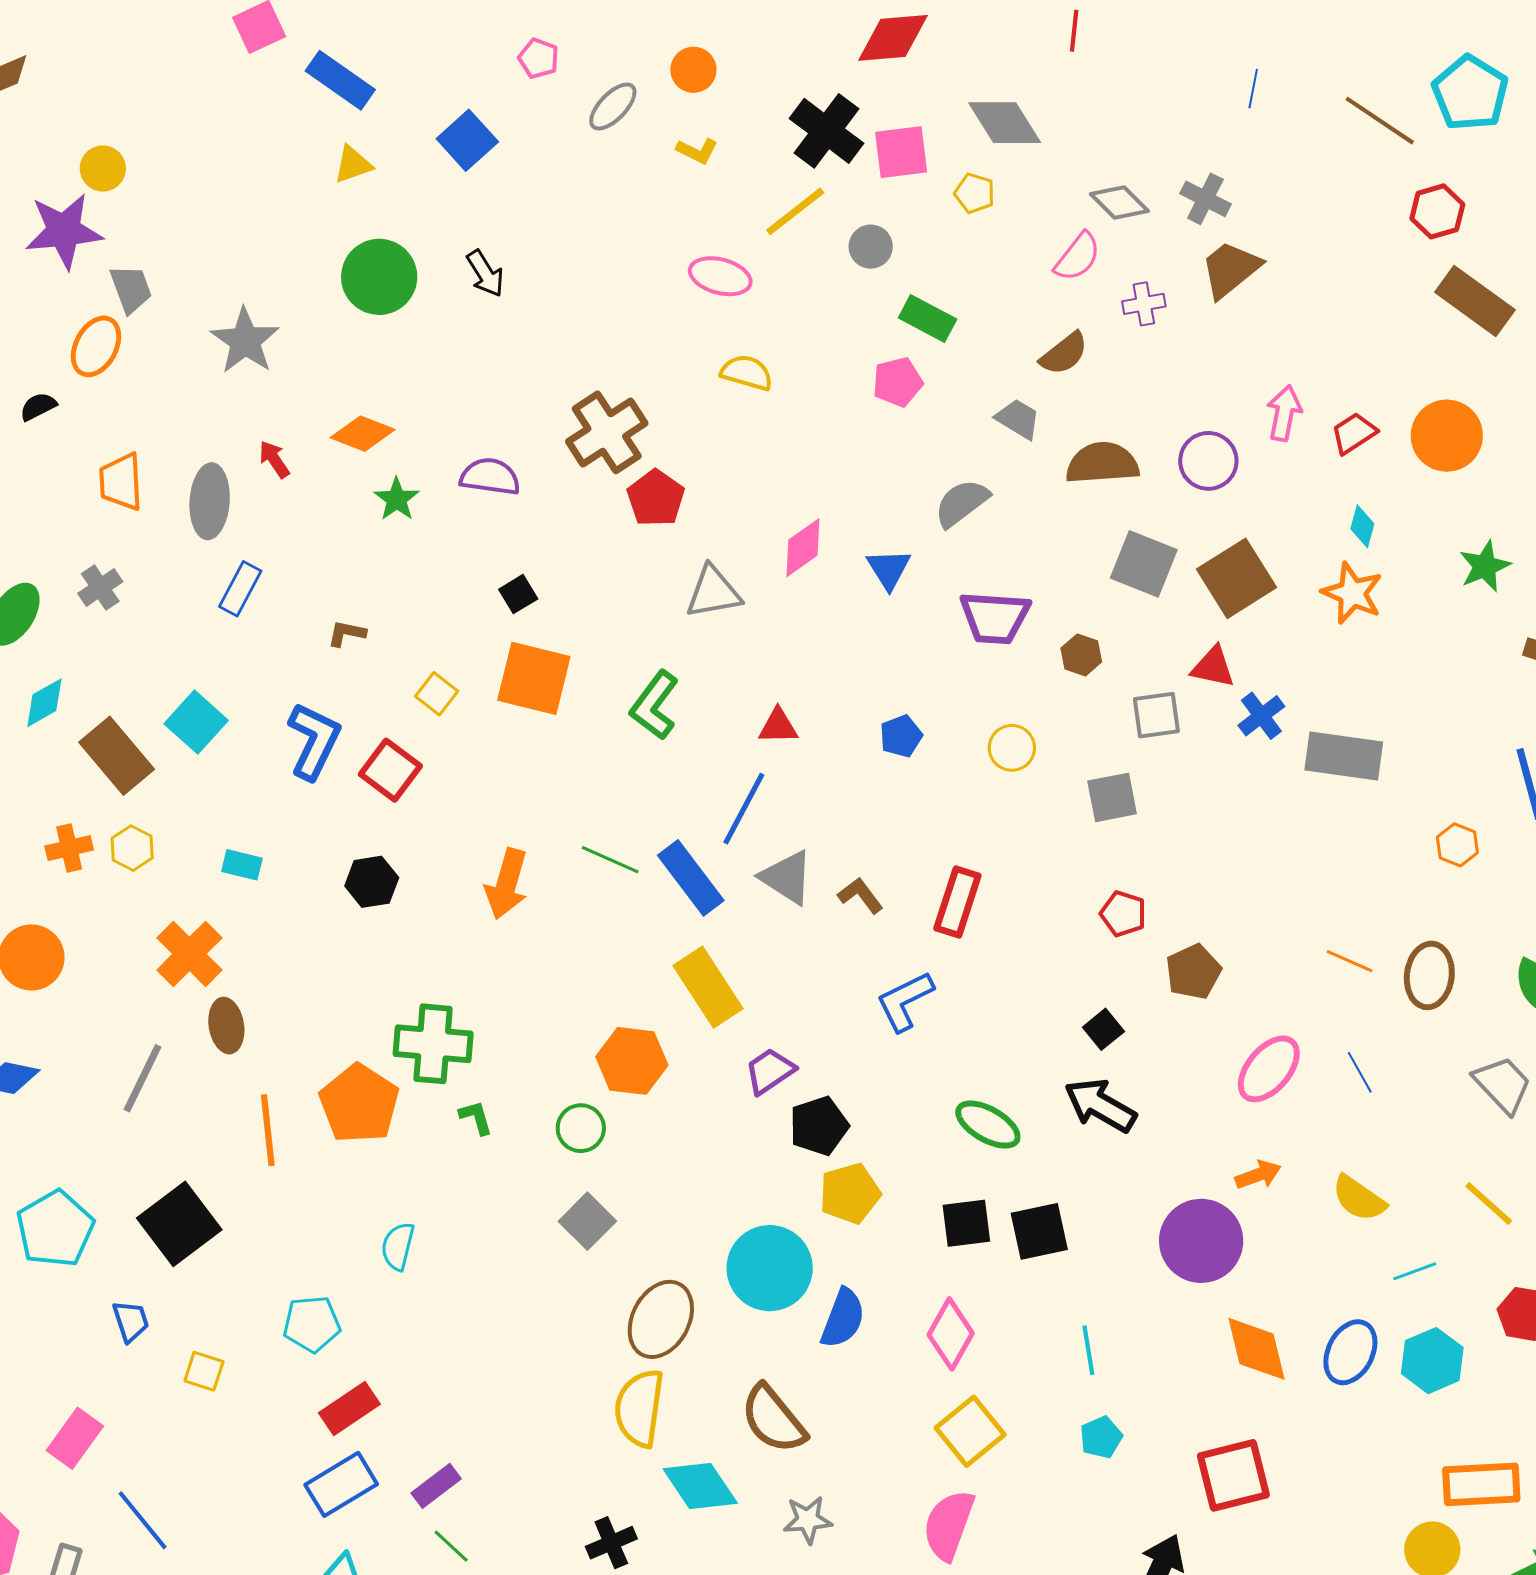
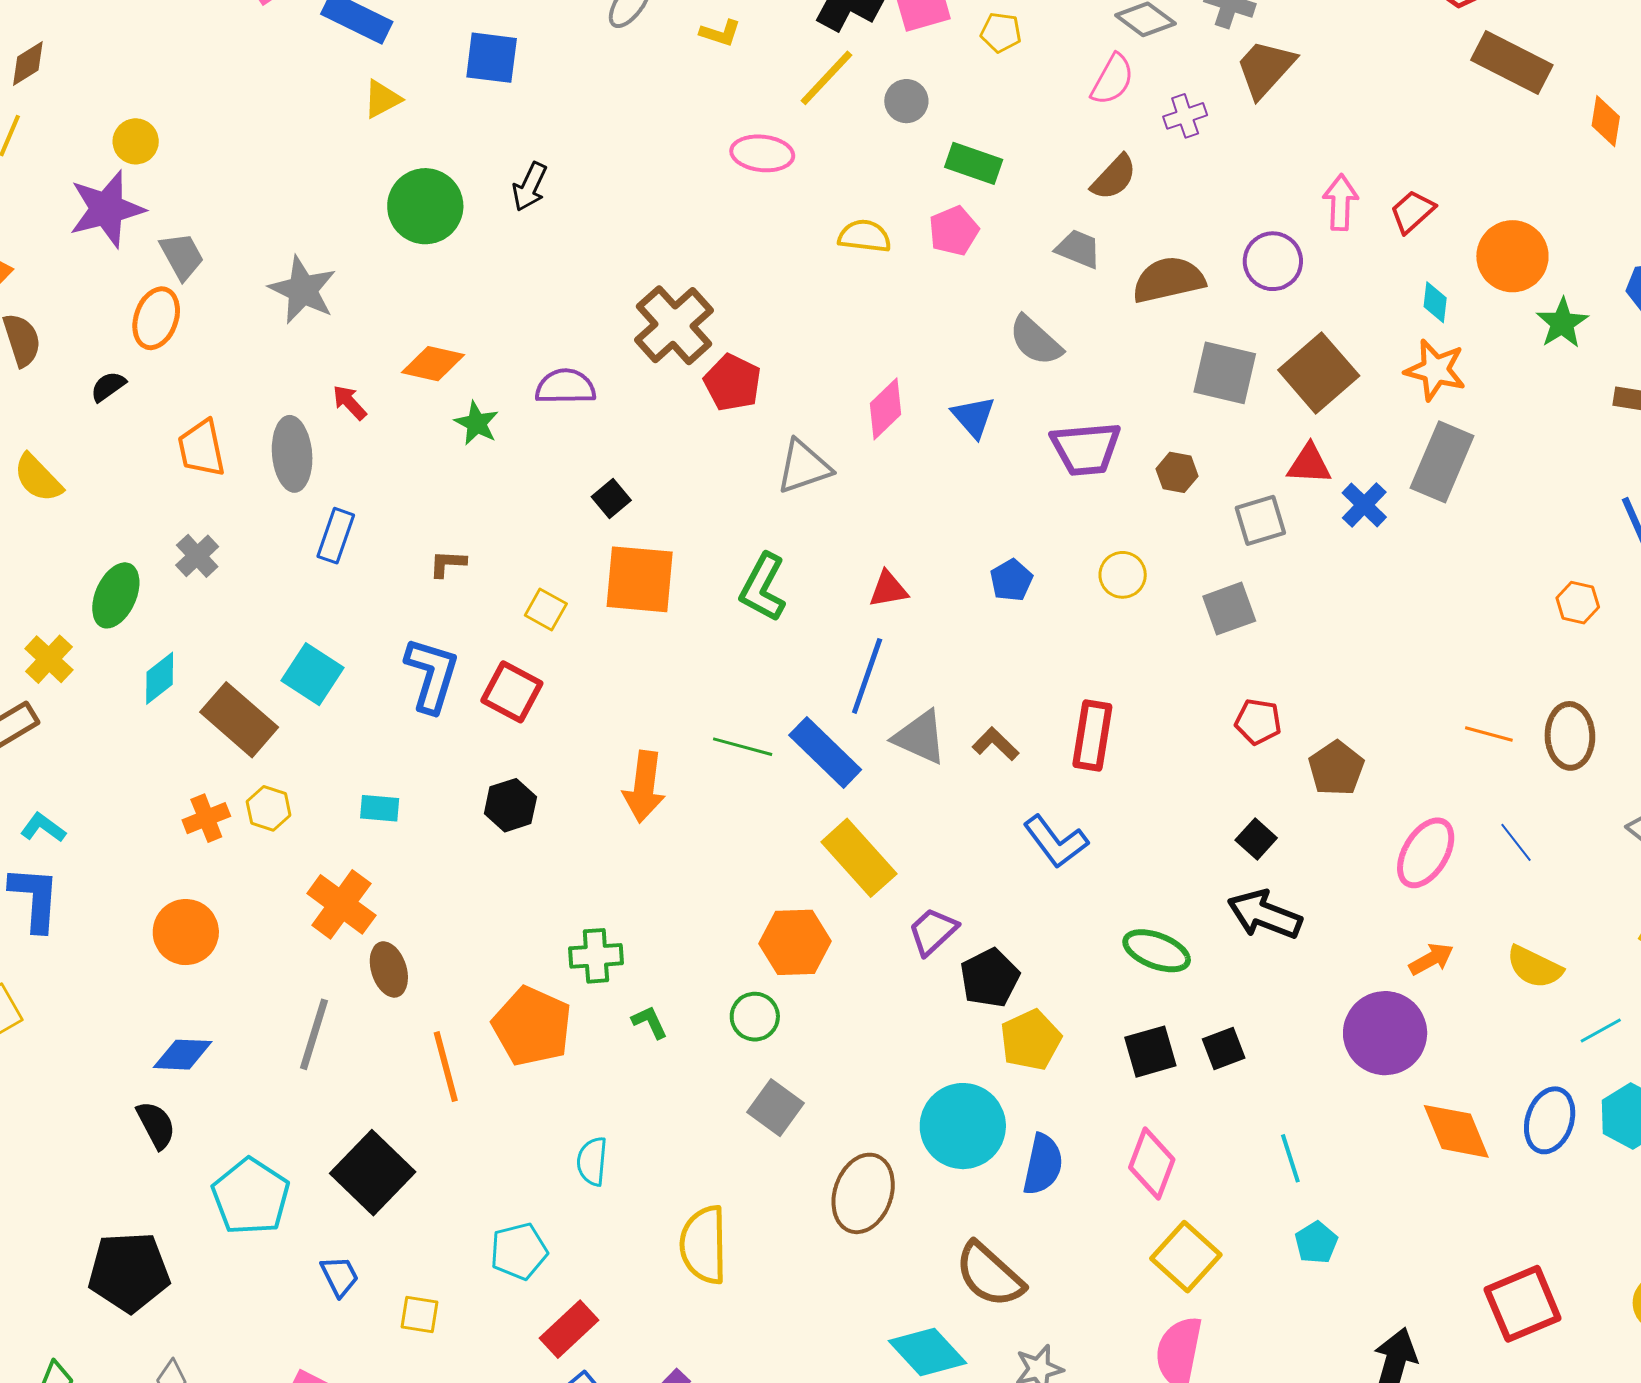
blue square: (467, 140) -> (492, 58), turned -32
black arrow: (485, 274) -> (530, 187), turned 66
yellow semicircle: (747, 373) -> (865, 236), moved
orange circle: (1447, 436) -> (1512, 256), moved
gray semicircle: (962, 503) -> (1036, 341), turned -92
gray rectangle: (1344, 756) -> (1442, 462), moved, turned -66
blue L-shape: (905, 1001) -> (1056, 842), turned -92
green cross: (433, 1044) -> (596, 956), size x0.7
black square: (1039, 1231) -> (1224, 1048), size x0.7
yellow semicircle: (639, 1408) -> (704, 1245), moved
red square: (1233, 1475) -> (1523, 1304), moved

